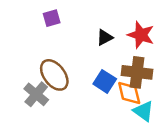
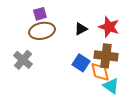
brown ellipse: (54, 75) -> (42, 31), moved, turned -65
gray cross: (36, 94) -> (23, 60), moved

